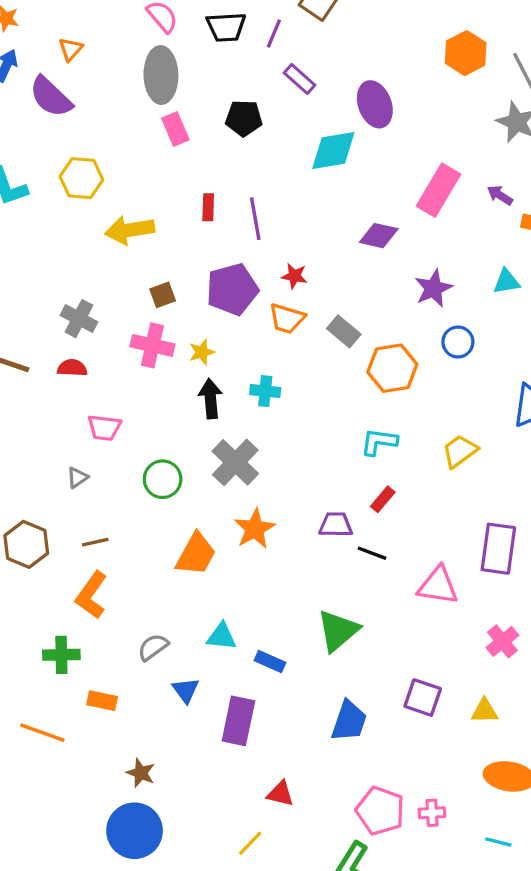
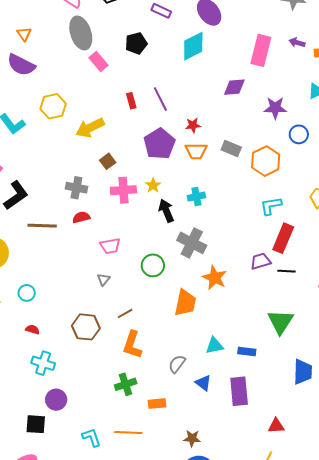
purple star: (433, 288) -> (275, 108), turned -30
brown square: (163, 295) -> (108, 161), moved
red rectangle: (383, 499) -> (283, 238), size x1.8

